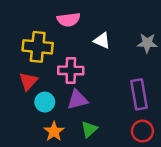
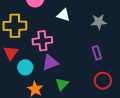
gray star: (147, 43) -> (99, 22), moved
purple rectangle: (139, 94) -> (97, 53), size x0.6

